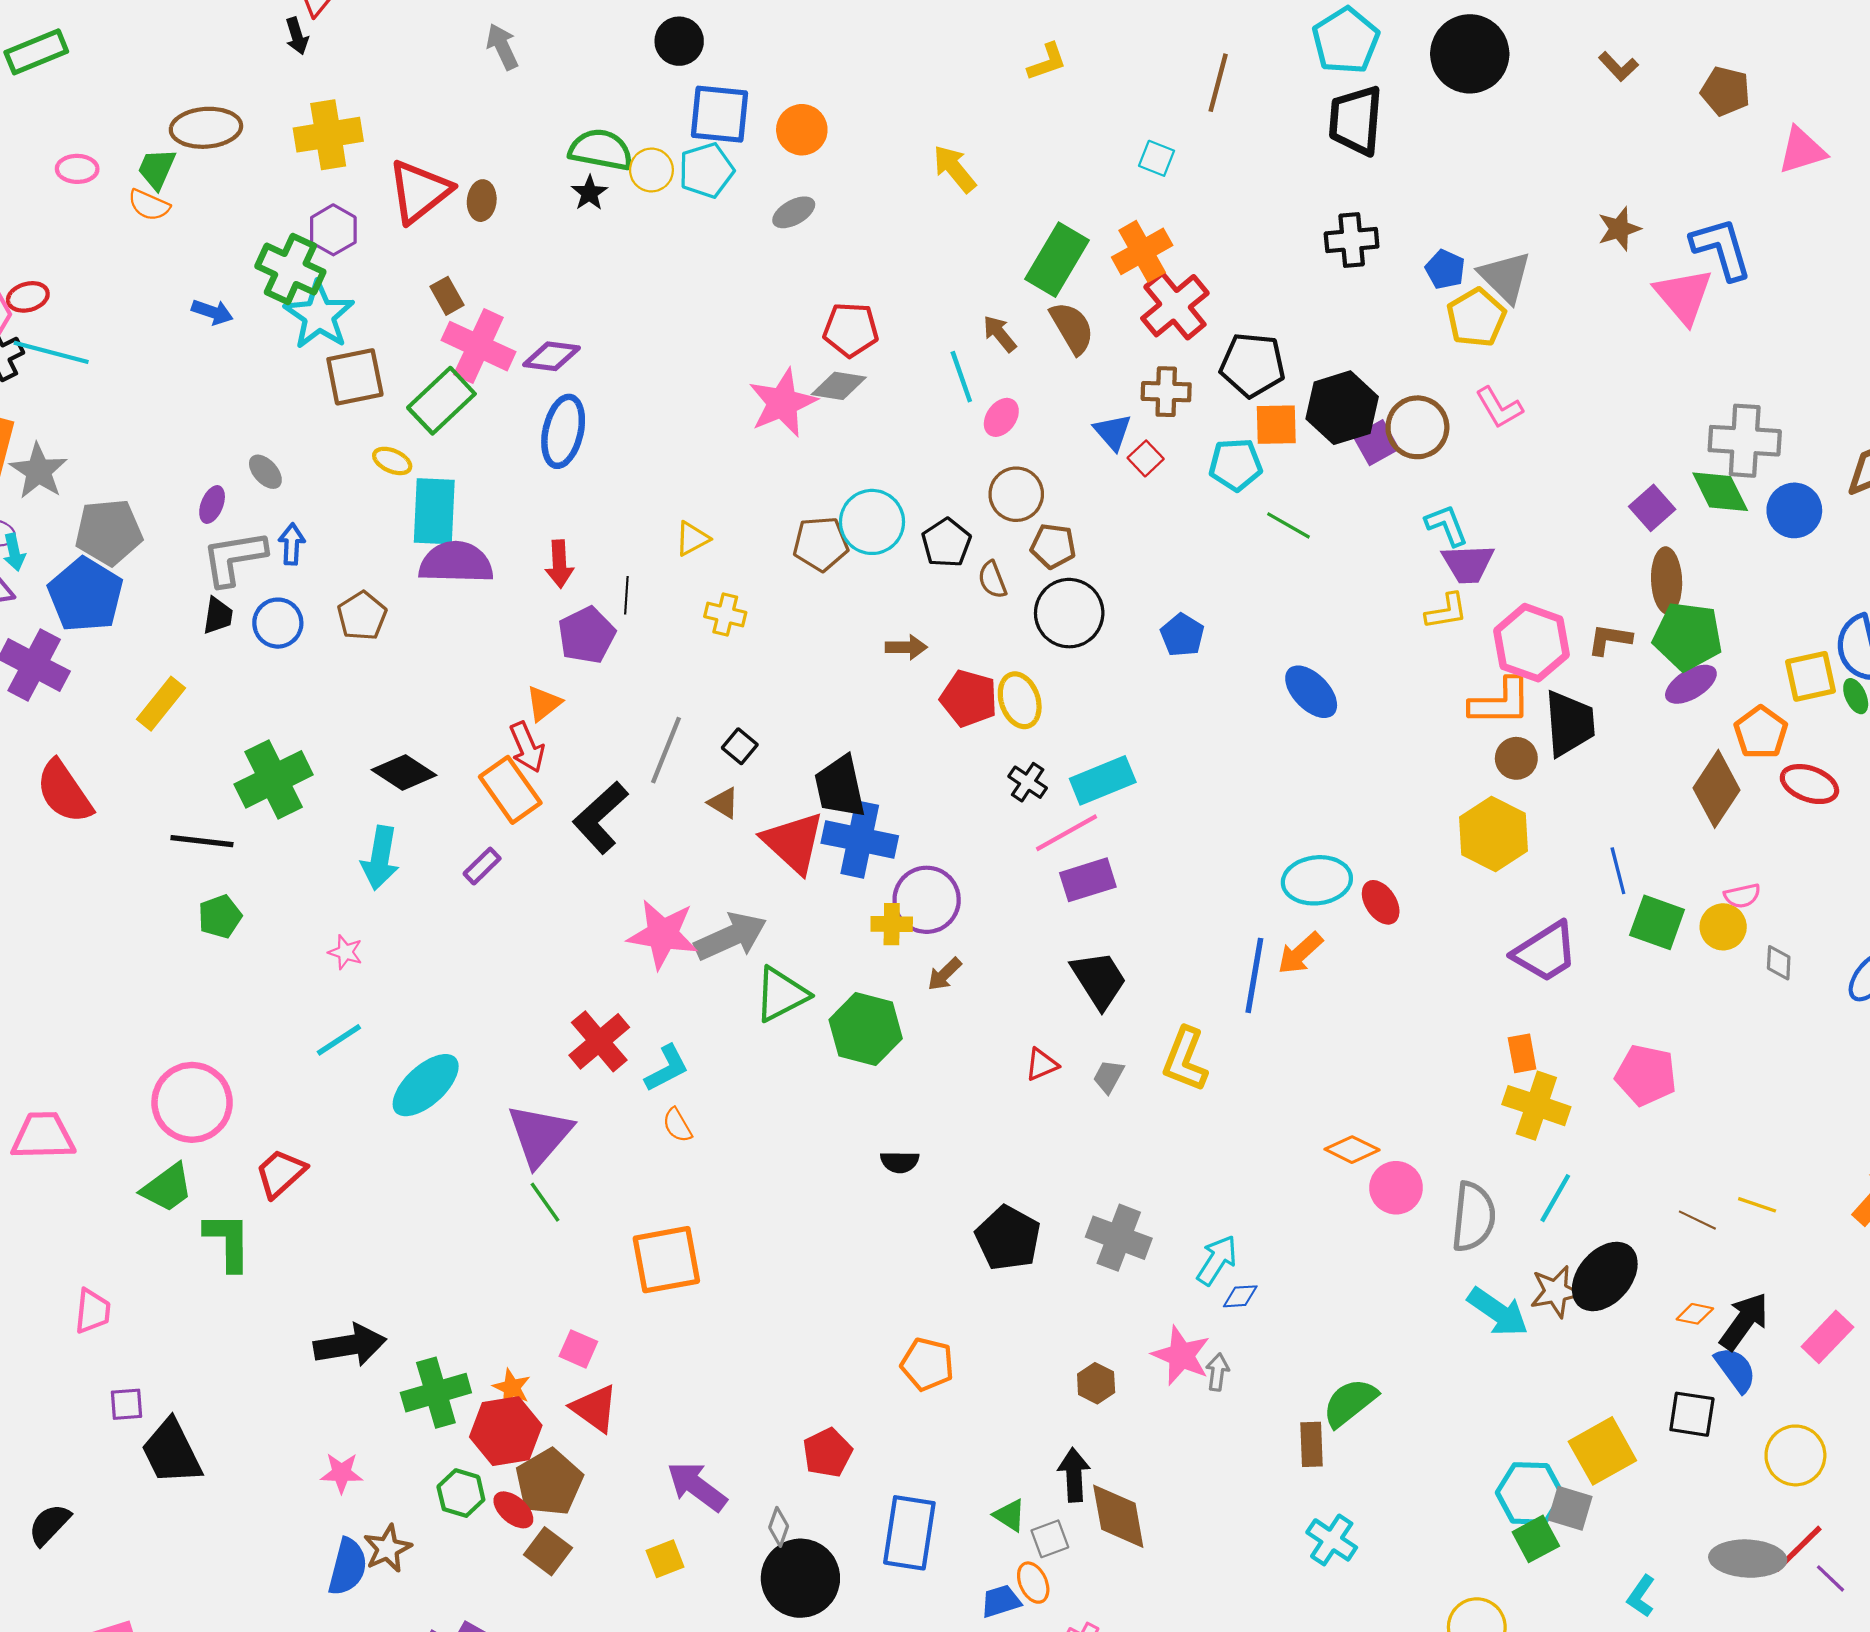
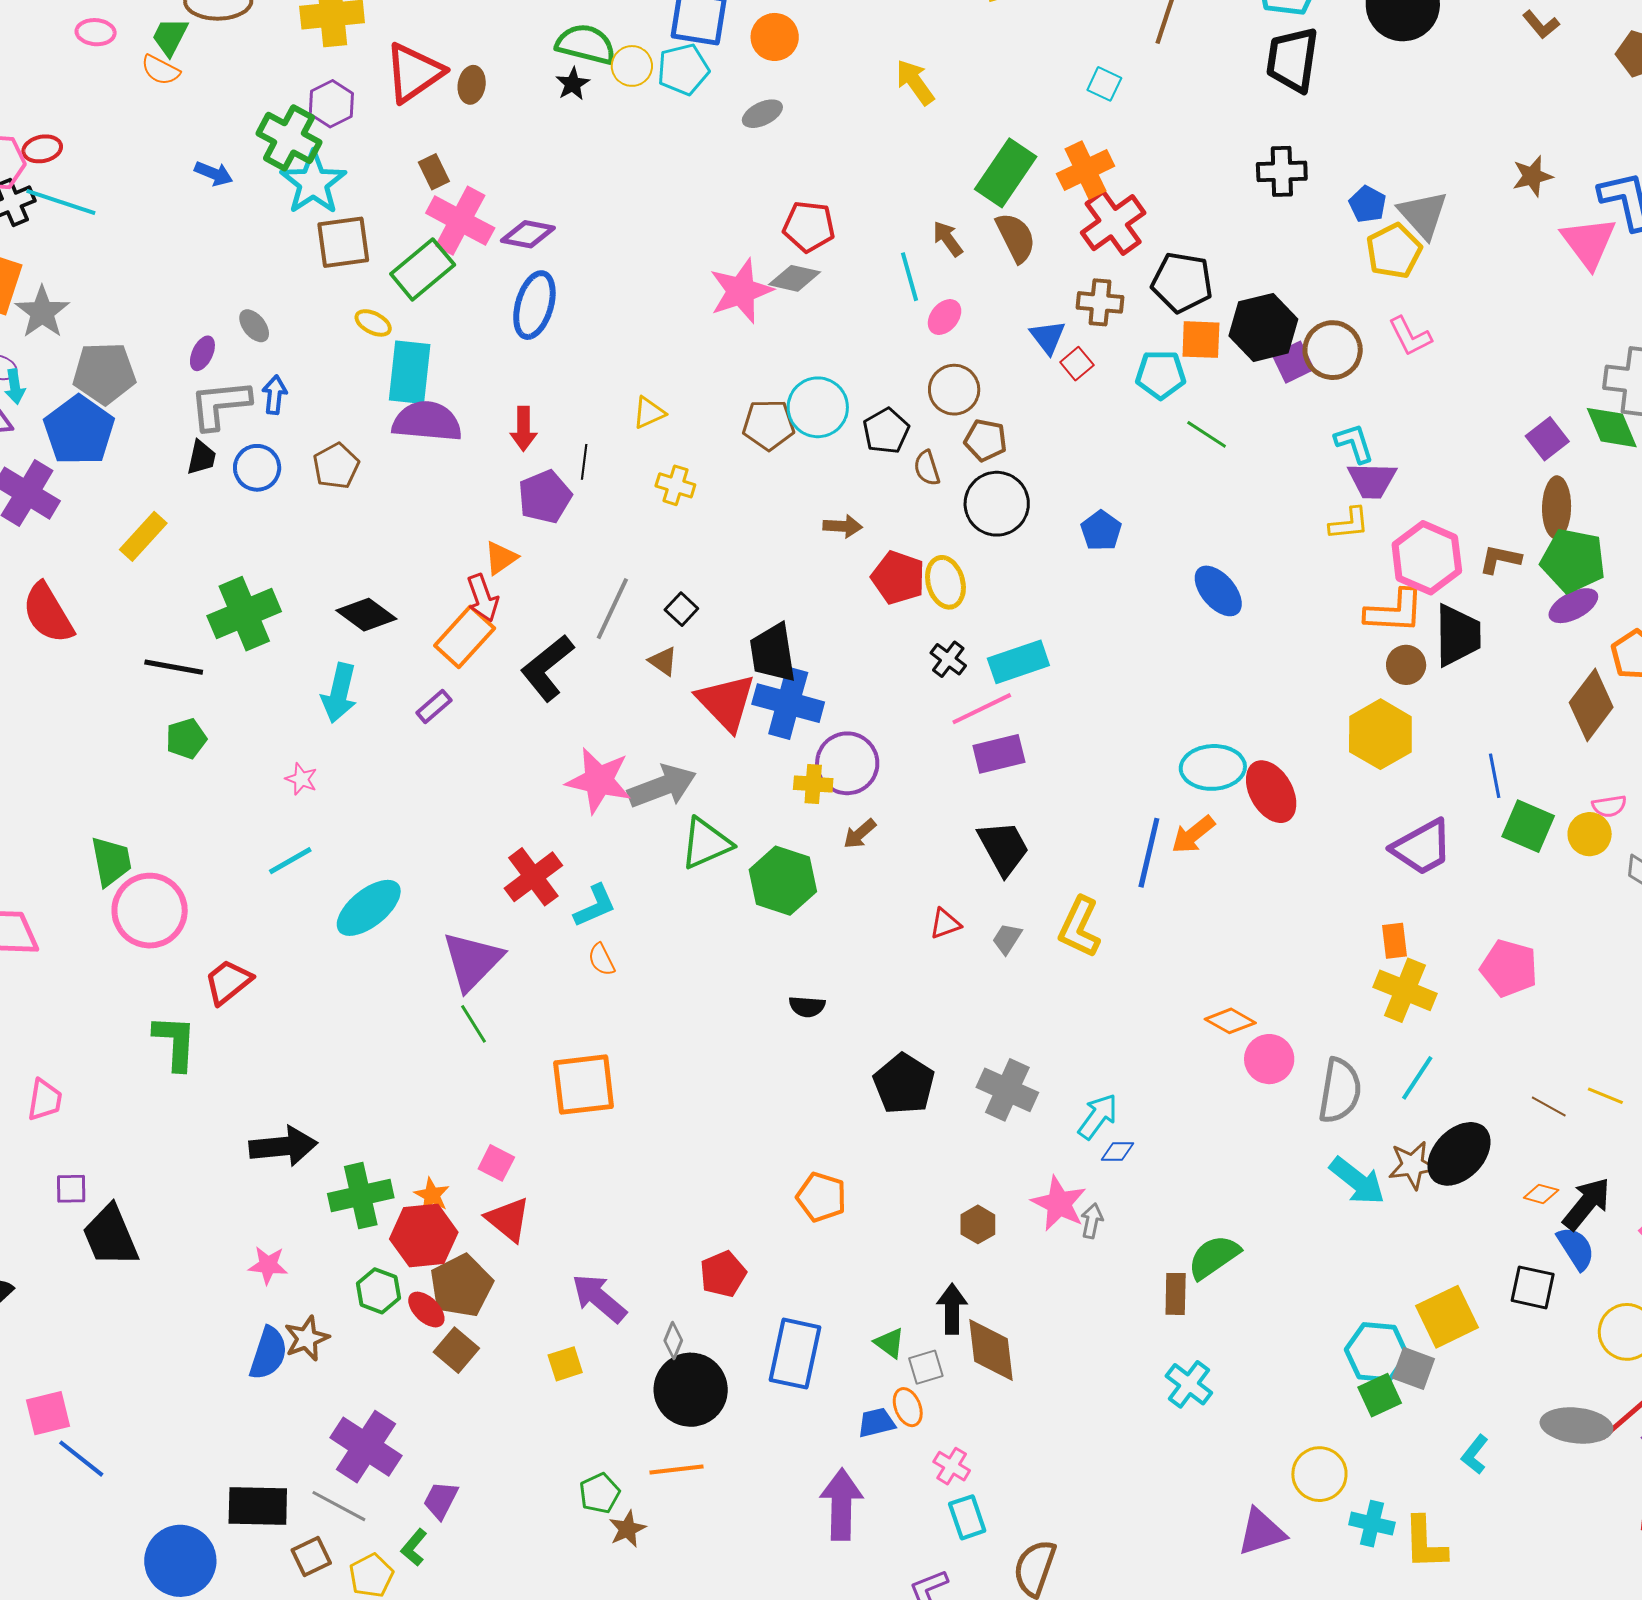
orange rectangle: (510, 790) -> (465, 637), turned 74
red ellipse: (1381, 902) -> (1271, 792), size x1.5
green trapezoid: (167, 1188) -> (111, 861), moved, turned -68

